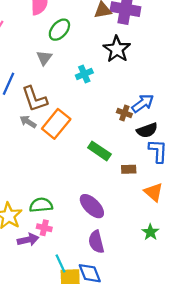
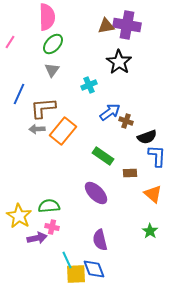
green ellipse: (59, 30) -> (53, 44), moved
brown L-shape: (35, 99) -> (43, 108), turned 104
blue arrow: (143, 103) -> (110, 112), moved
gray arrow: (28, 122) -> (37, 129), turned -35
purple ellipse: (92, 206) -> (96, 193), moved

